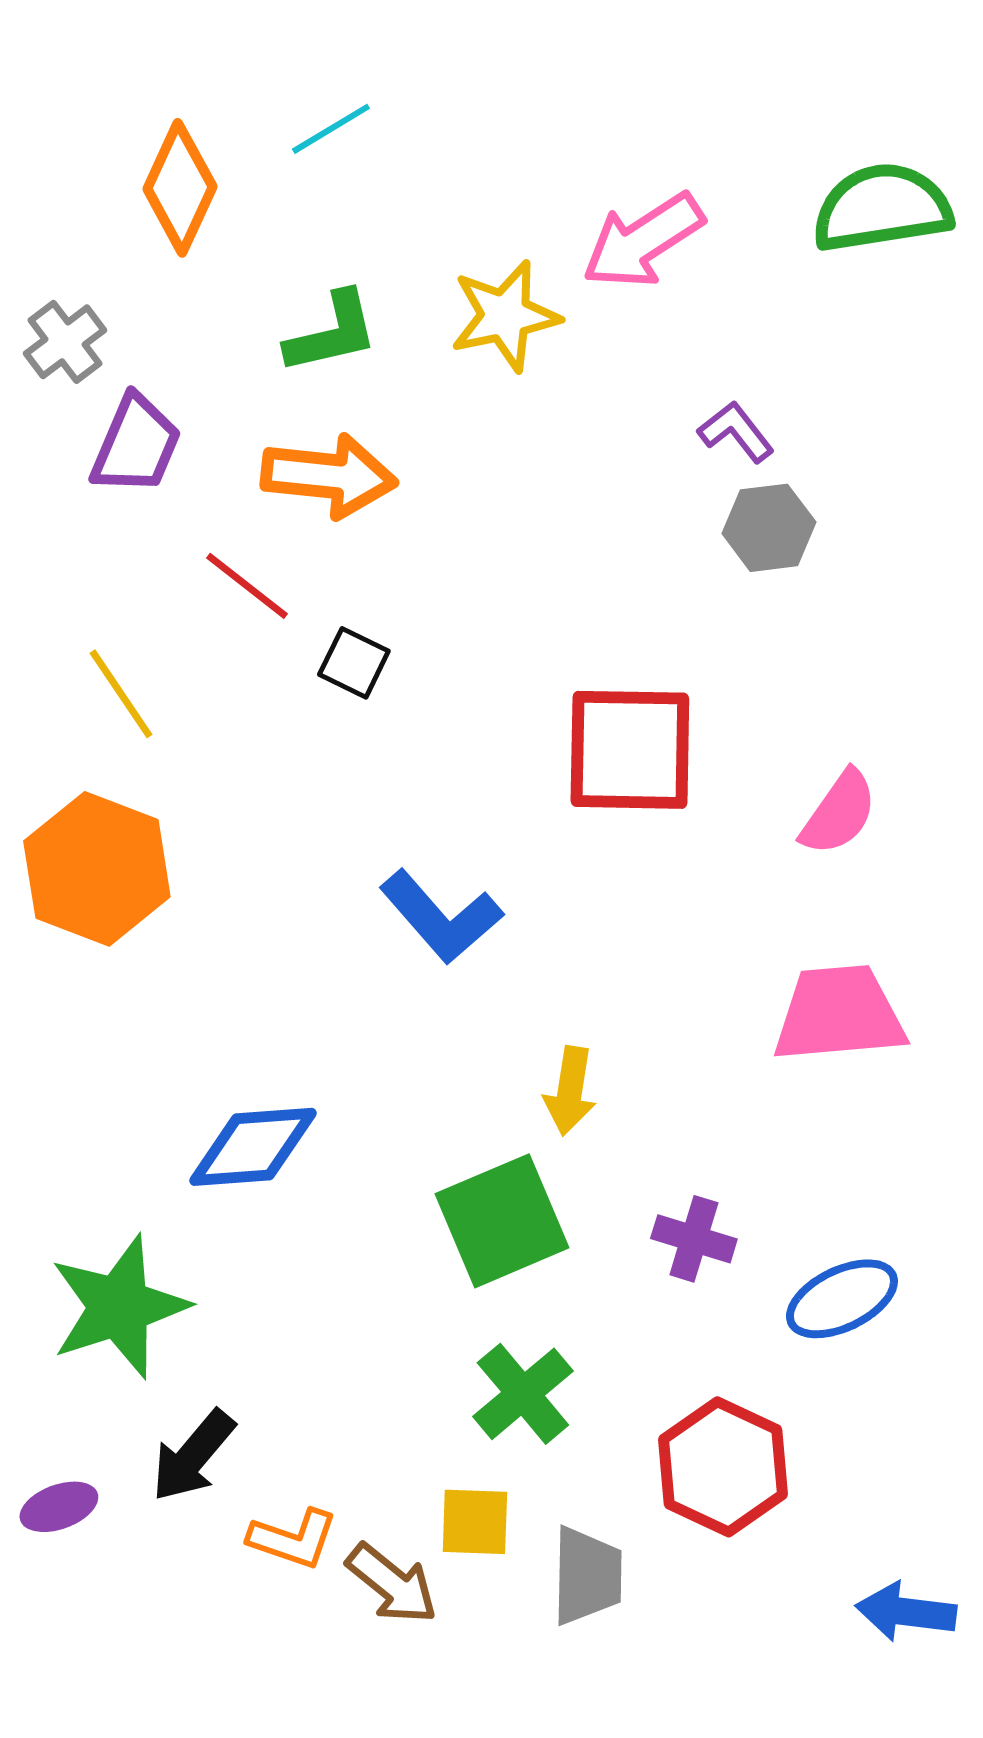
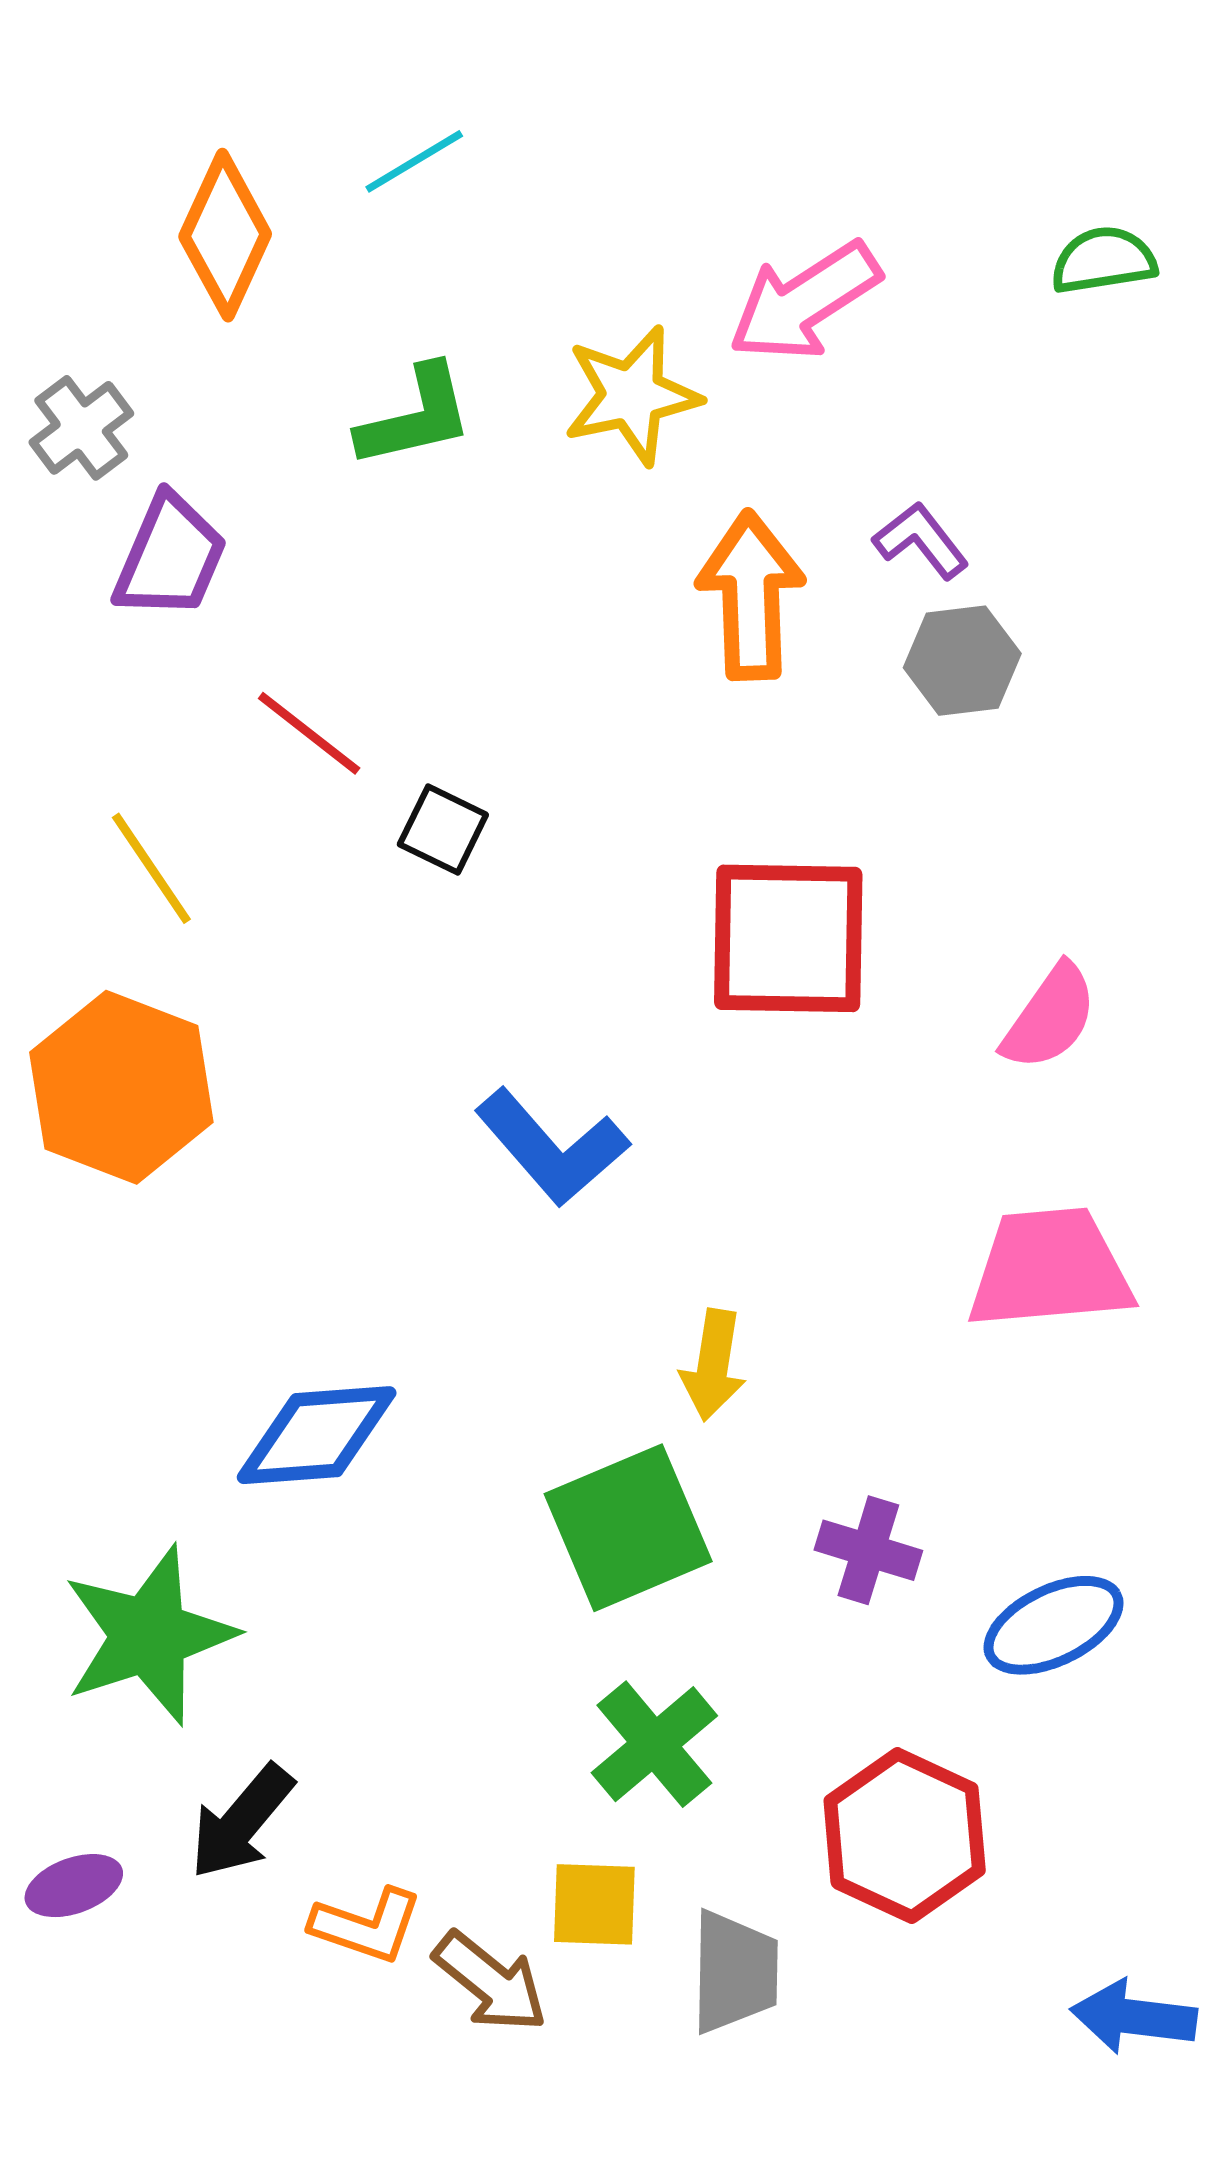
green semicircle: (882, 208) -> (1104, 260), size x0.6
orange arrow: (329, 476) -> (751, 596), moved, turned -98

